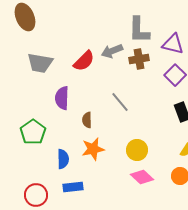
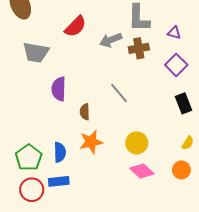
purple triangle: (173, 44) -> (174, 33), size x0.6
red semicircle: (84, 61) -> (75, 26), moved
green pentagon: (33, 132) -> (29, 157), moved
blue rectangle: (73, 187) -> (59, 181), moved

